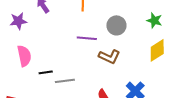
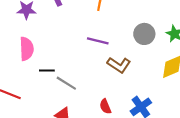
gray circle: (116, 25) -> (144, 34), moved
gray line: (65, 81) -> (66, 83), turned 30

